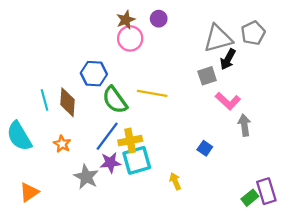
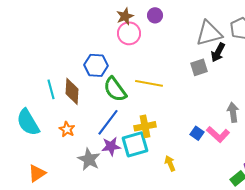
pink L-shape: (228, 101) -> (218, 134), moved
yellow cross: (130, 141) -> (145, 126), moved

